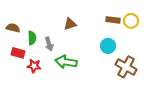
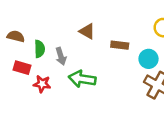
brown rectangle: (113, 20) -> (120, 45), moved
brown triangle: (70, 24) -> (87, 31), turned 48
cyan circle: (108, 46) -> (148, 59), moved

